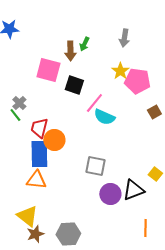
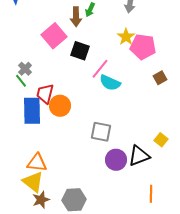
pink square: (48, 70) -> (54, 36), turned 35
blue rectangle: (39, 154) -> (32, 111), moved
orange triangle: (36, 180) -> (37, 163), moved

